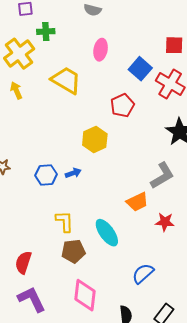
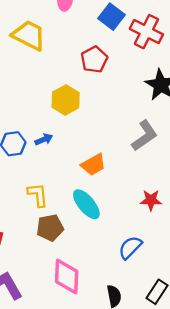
orange trapezoid: (137, 202) -> (93, 165), moved
red star: (165, 222) -> (151, 200), moved

